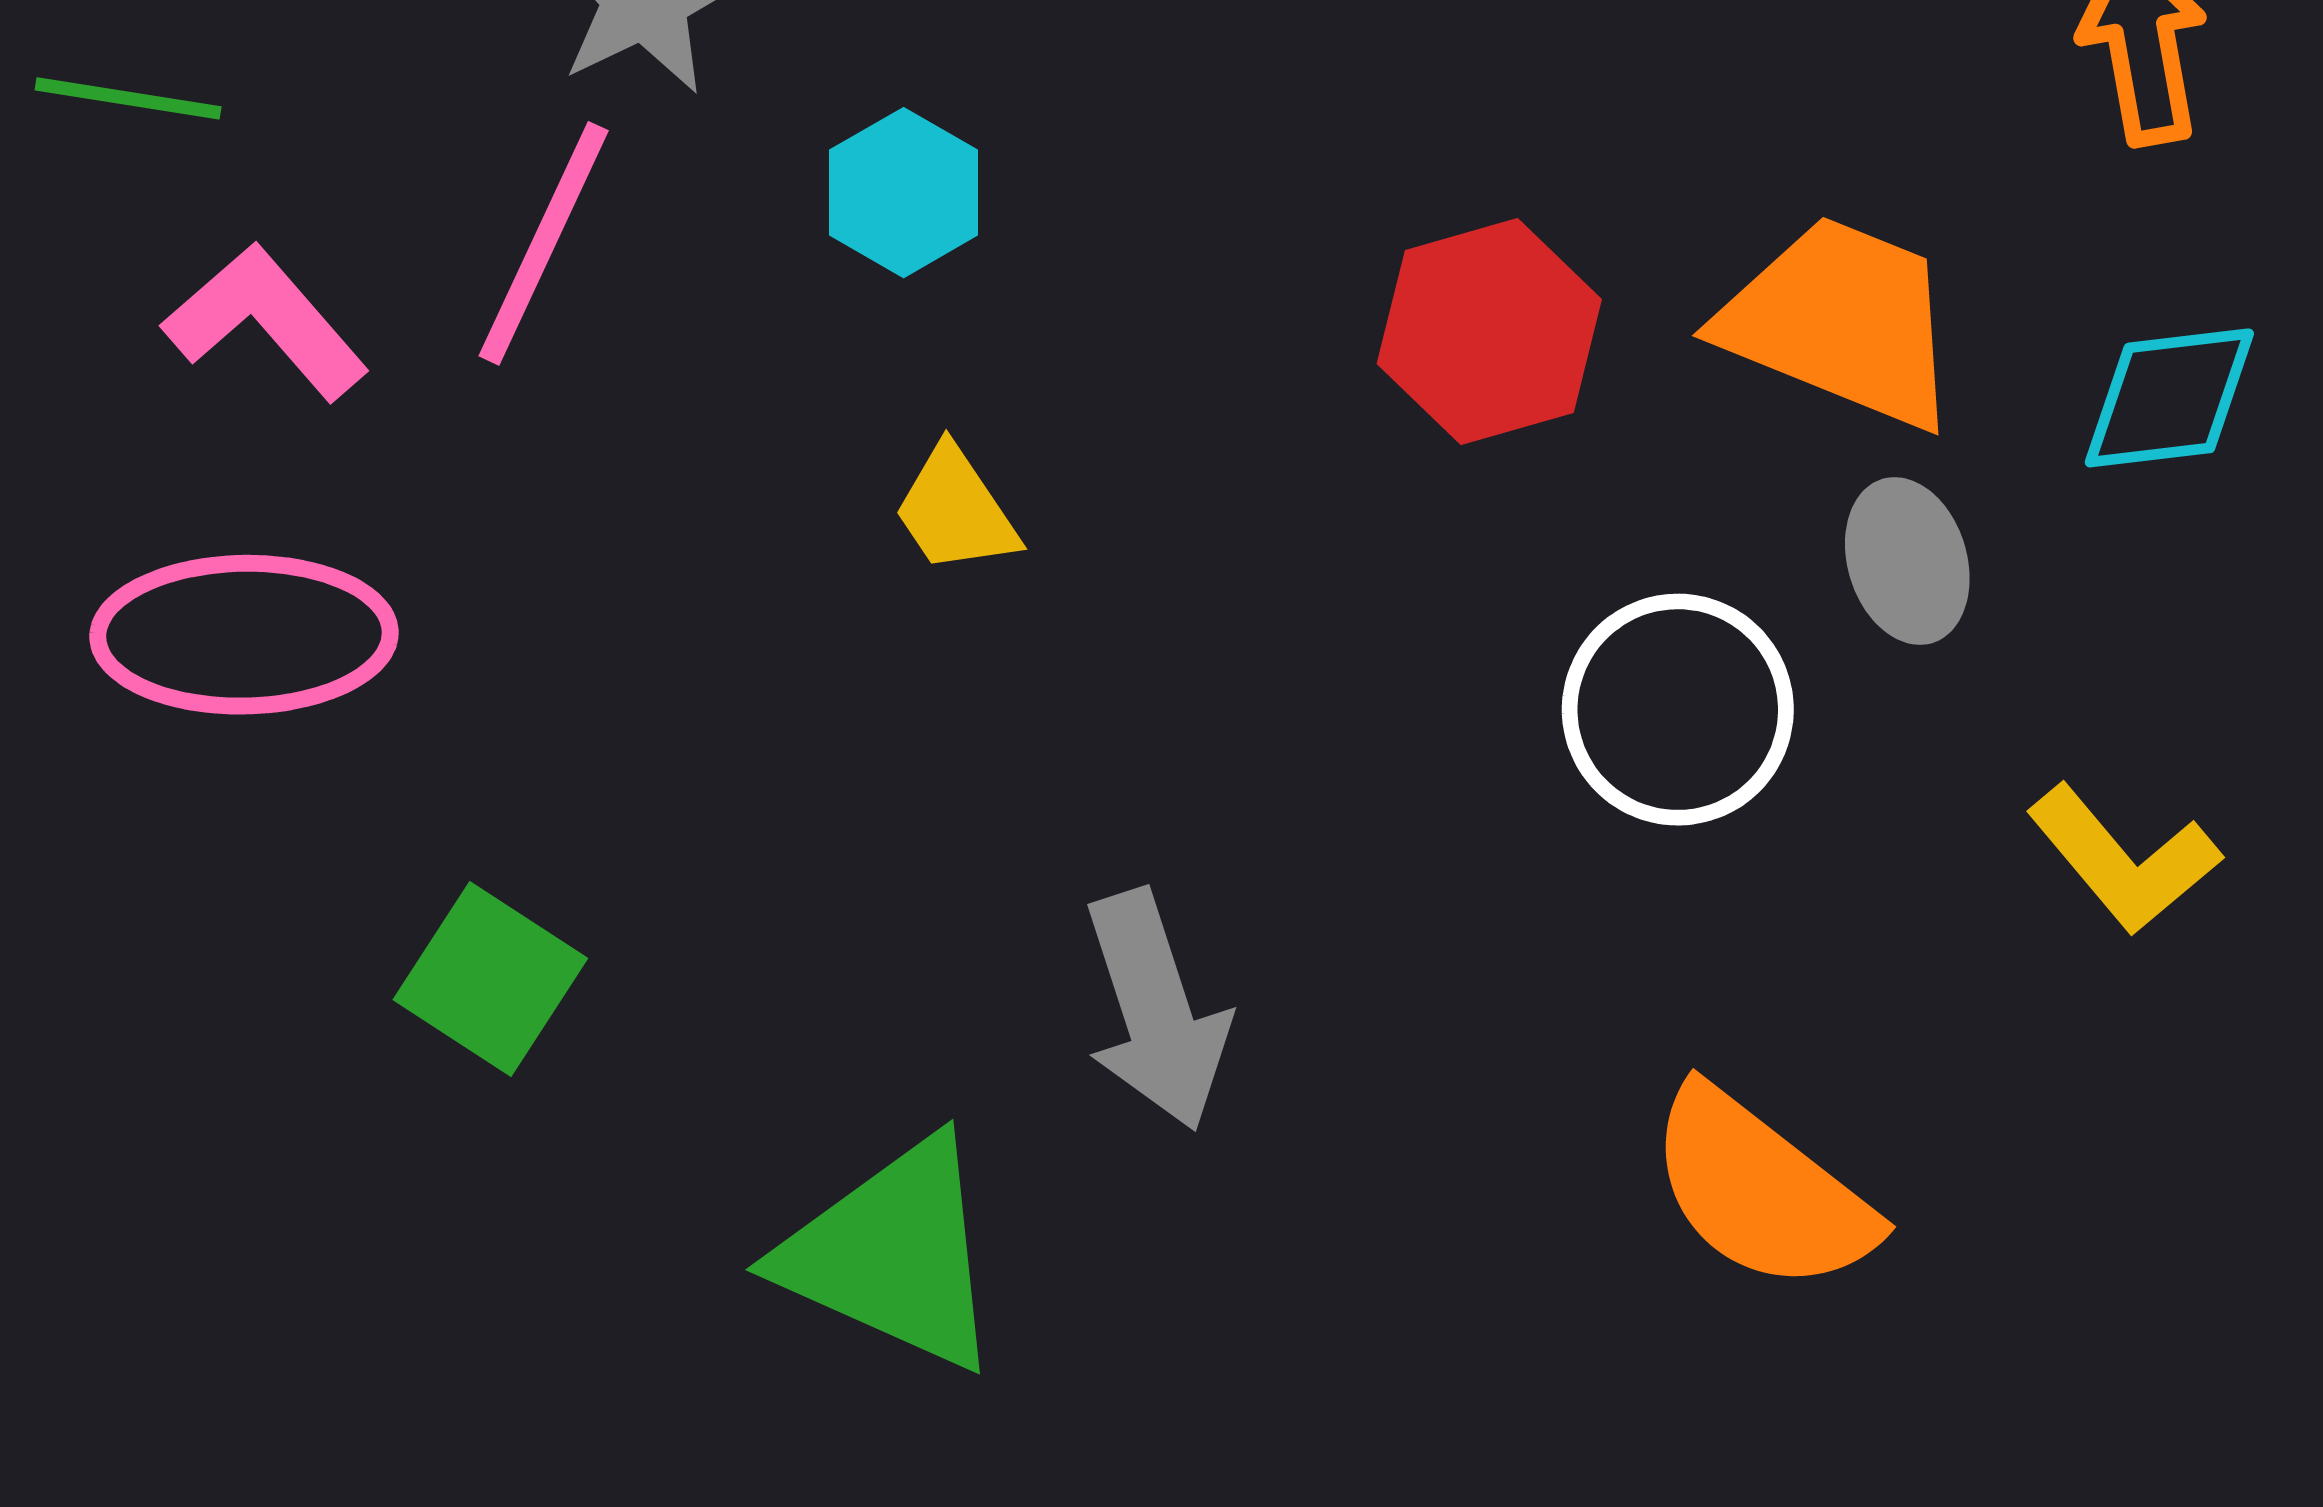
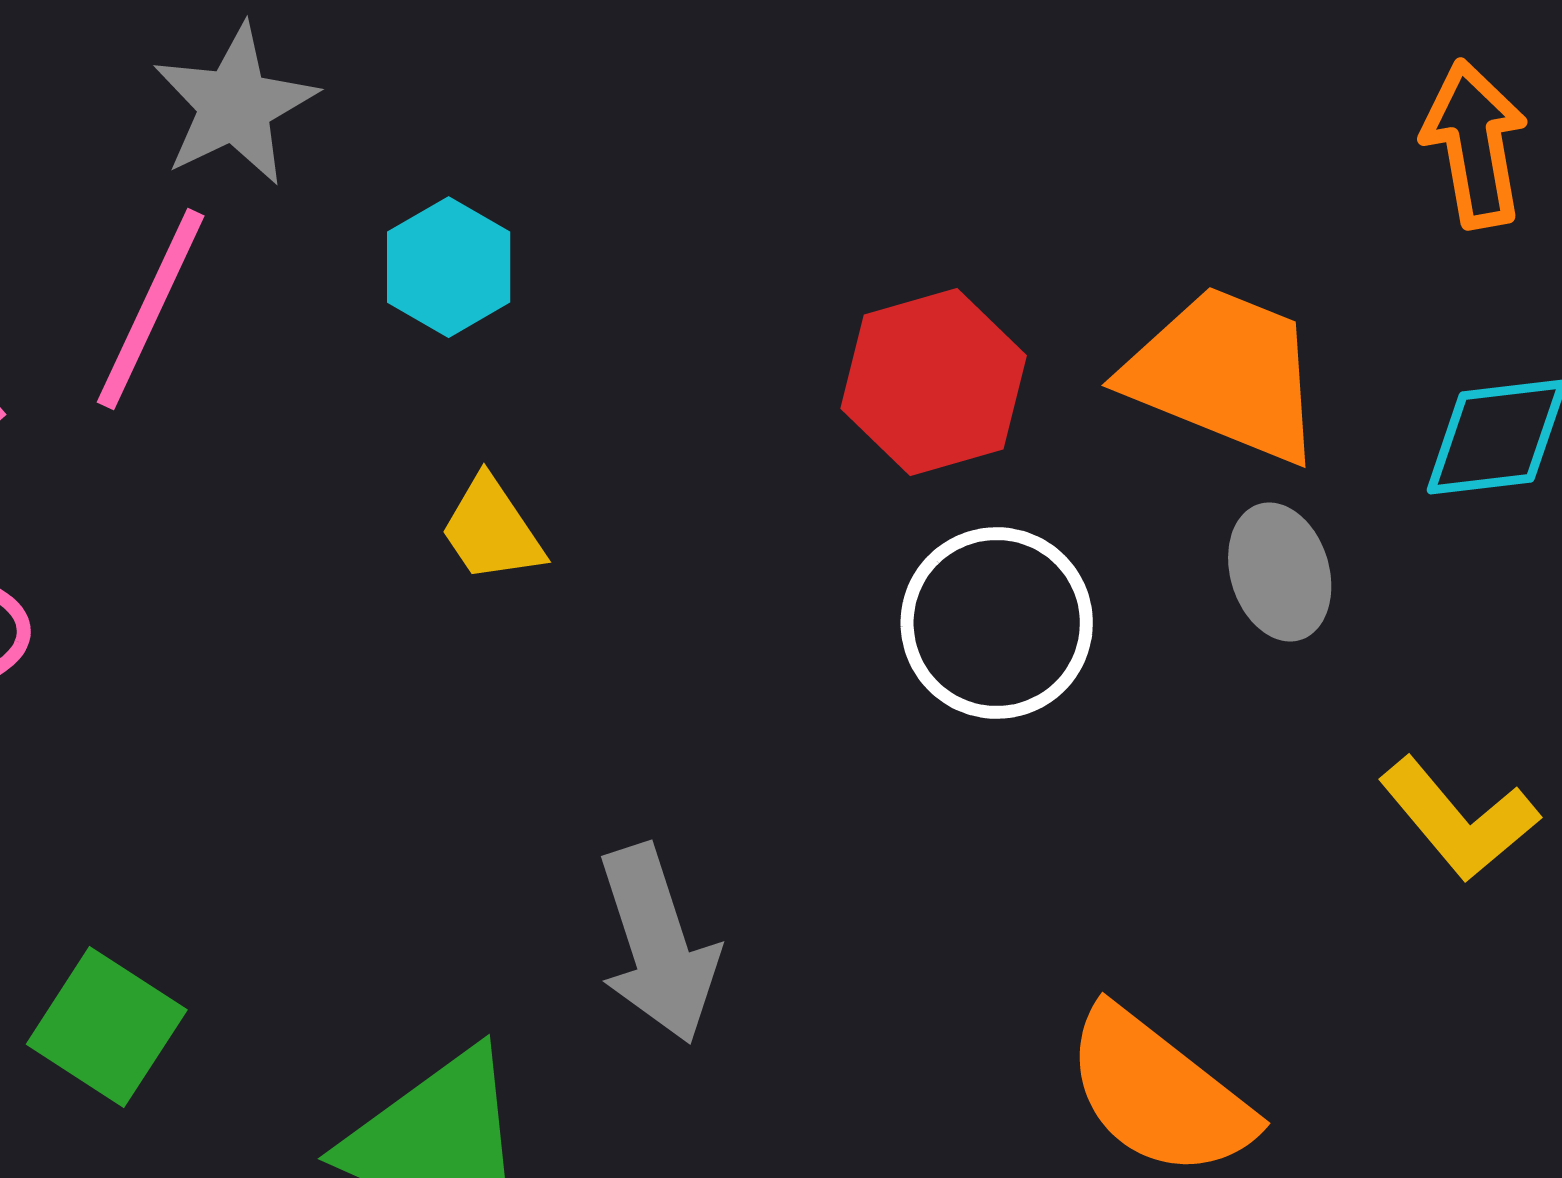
white circle: (1678, 710) -> (997, 623), moved
green square: (490, 979) -> (107, 1027), moved

